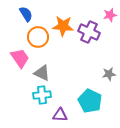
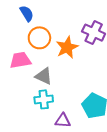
orange star: (63, 26) -> (67, 47), moved, turned -30
pink trapezoid: (20, 58) -> (20, 60), turned -65

